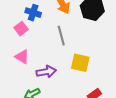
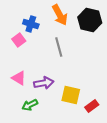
pink triangle: (22, 57) -> (19, 78), moved
yellow square: (80, 63) -> (71, 95), moved

